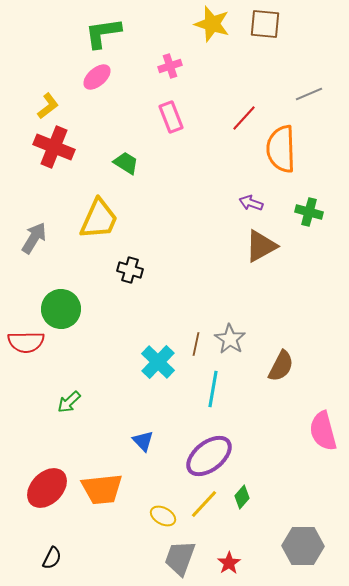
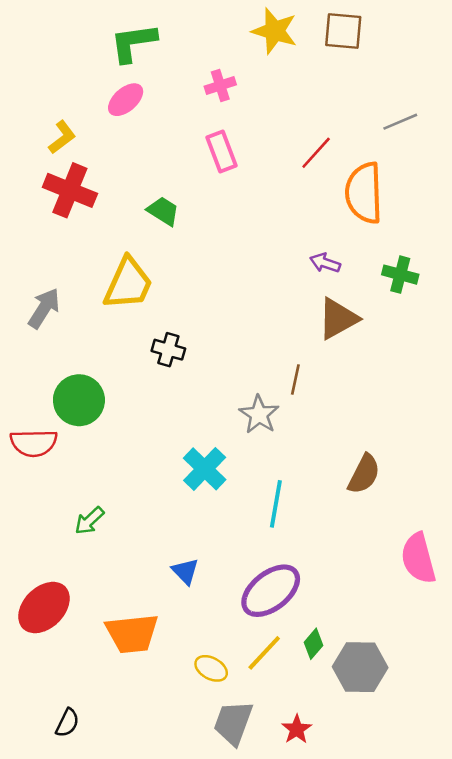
gray star: (230, 339) -> (259, 414), moved
brown line: (196, 344) -> (295, 380), moved
red ellipse: (47, 488) -> (44, 608), moved
gray hexagon: (303, 546) -> (360, 667), moved

